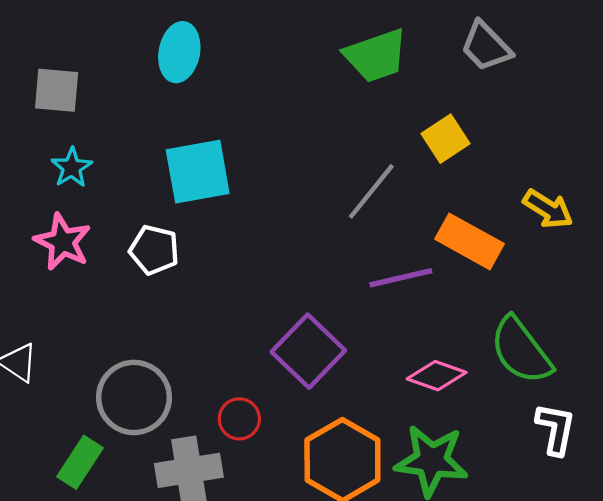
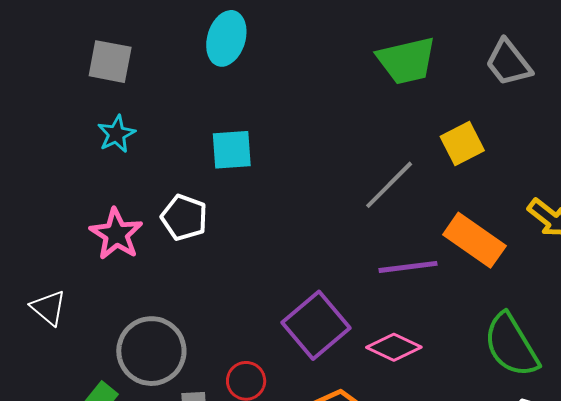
cyan square: (198, 172) -> (232, 150), size x0.7
pink star: (63, 242) -> (116, 234), moved
pink diamond: (437, 376) -> (394, 347), moved

